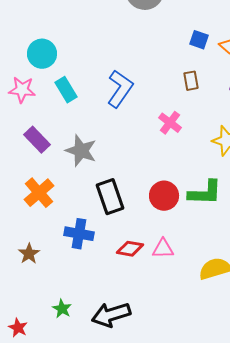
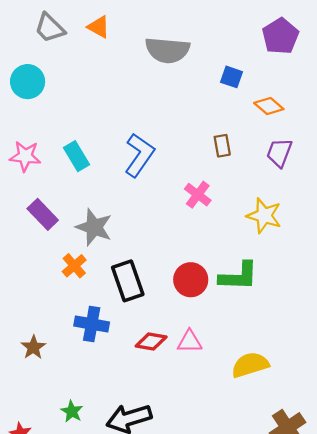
blue square: (199, 40) -> (232, 77), moved
cyan circle: (42, 54) -> (28, 82), moved
orange cross: (39, 193) -> (74, 266), moved, size x0.7

